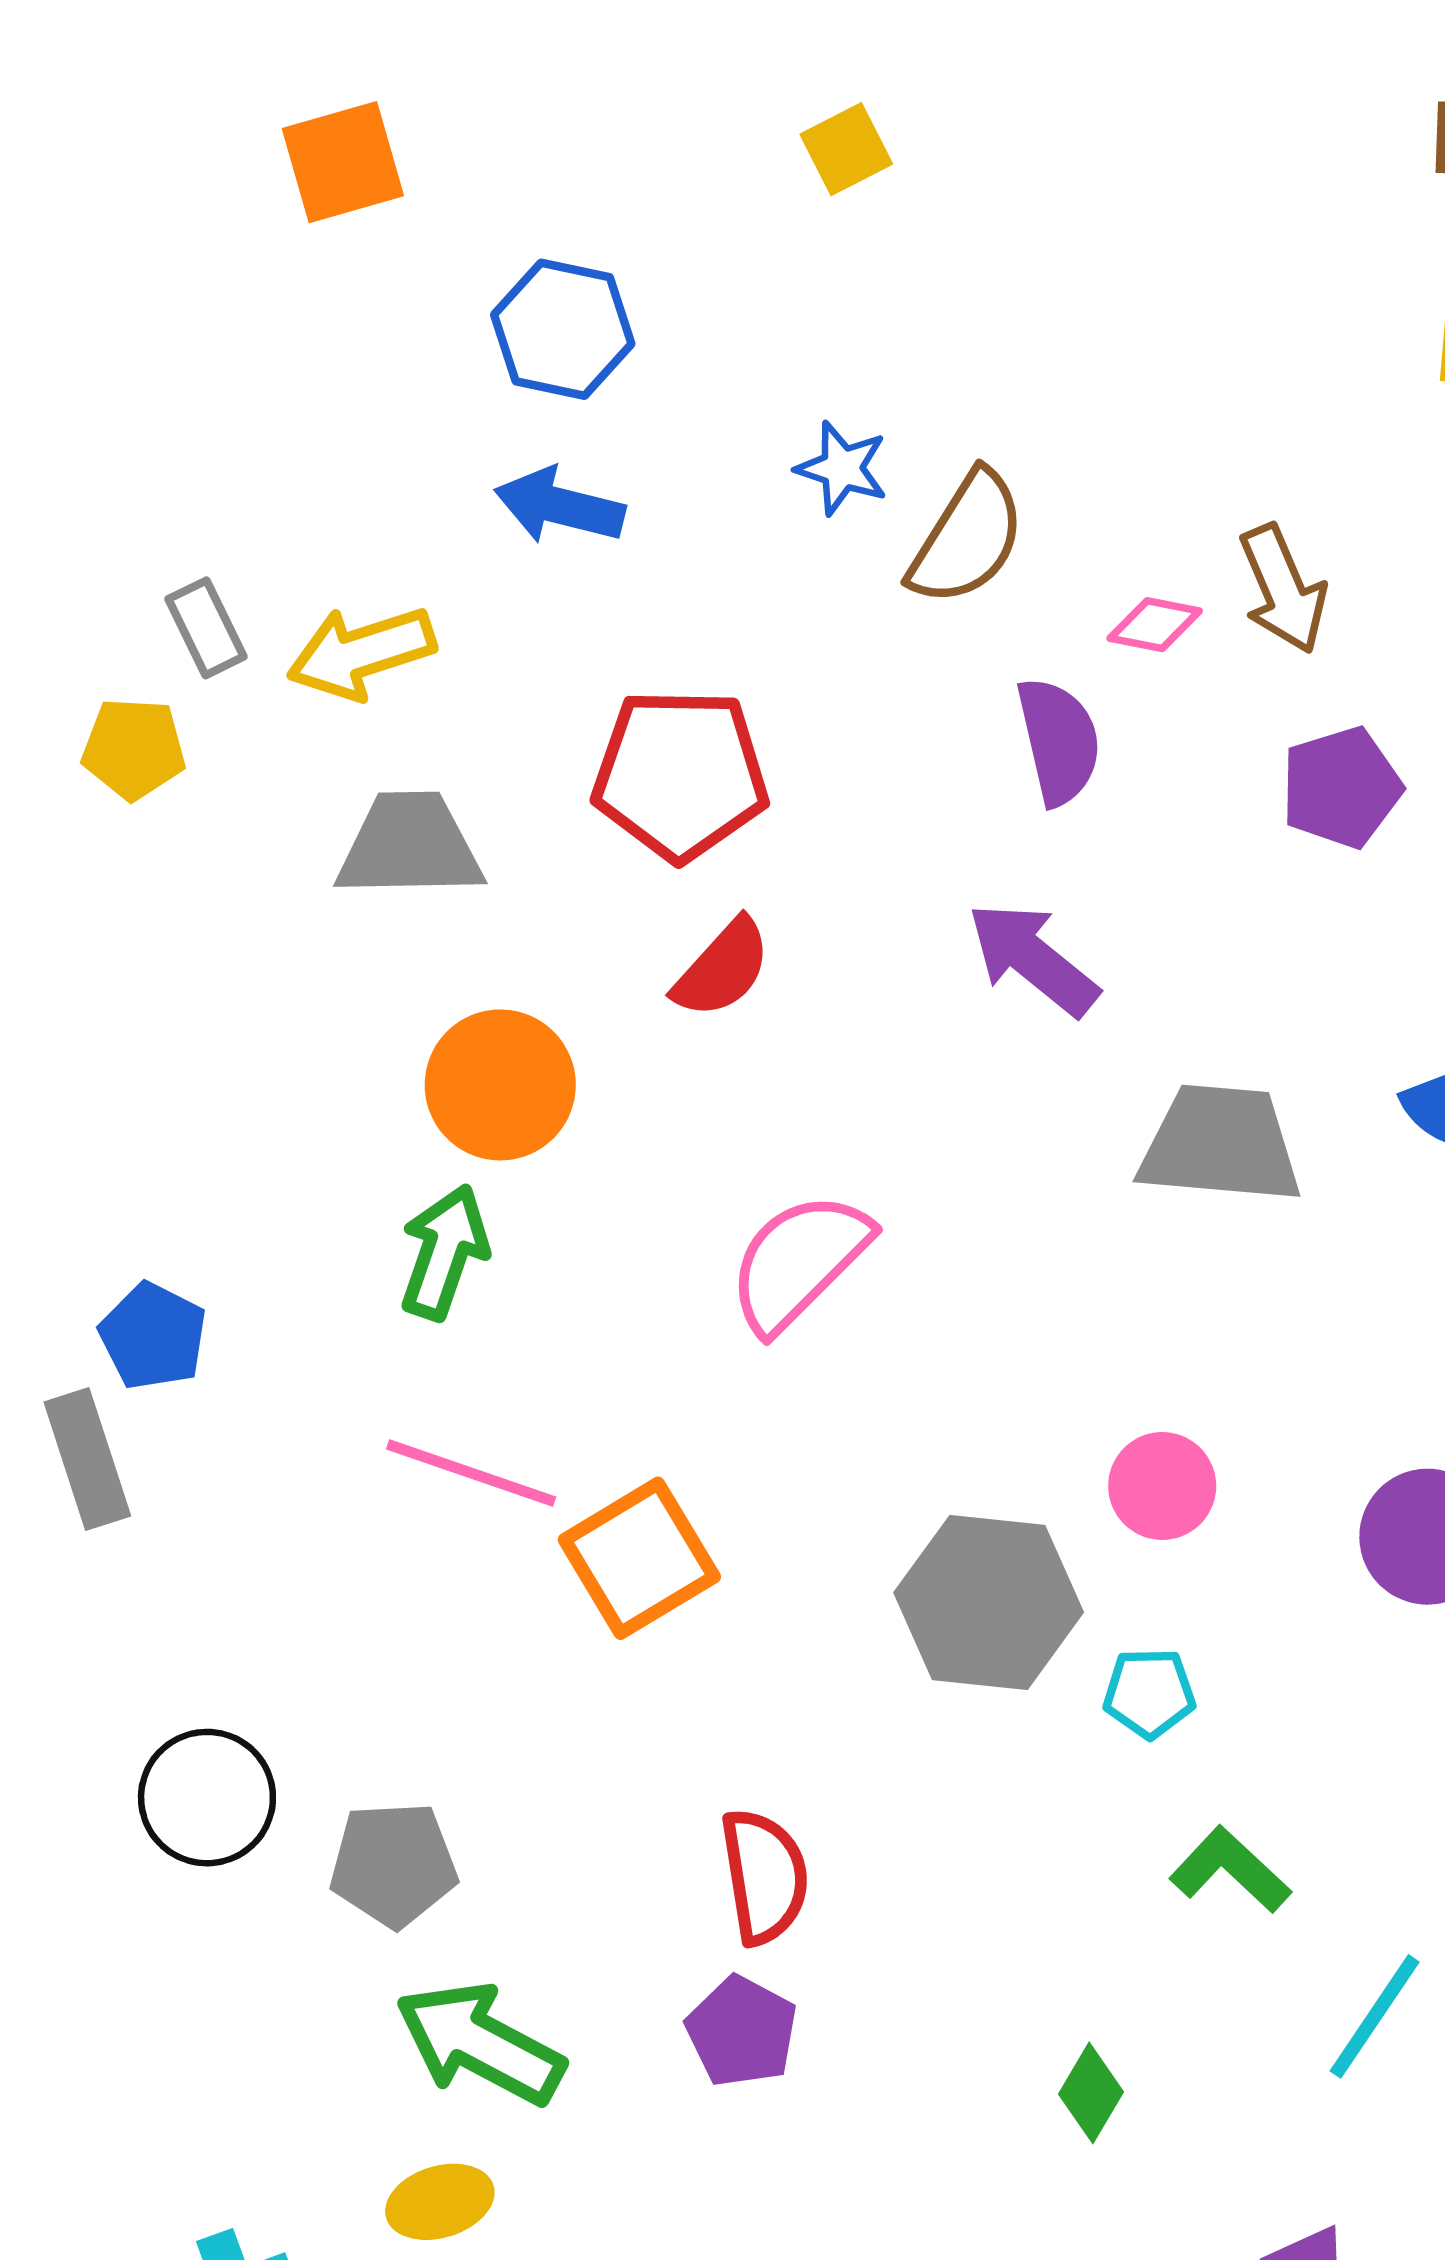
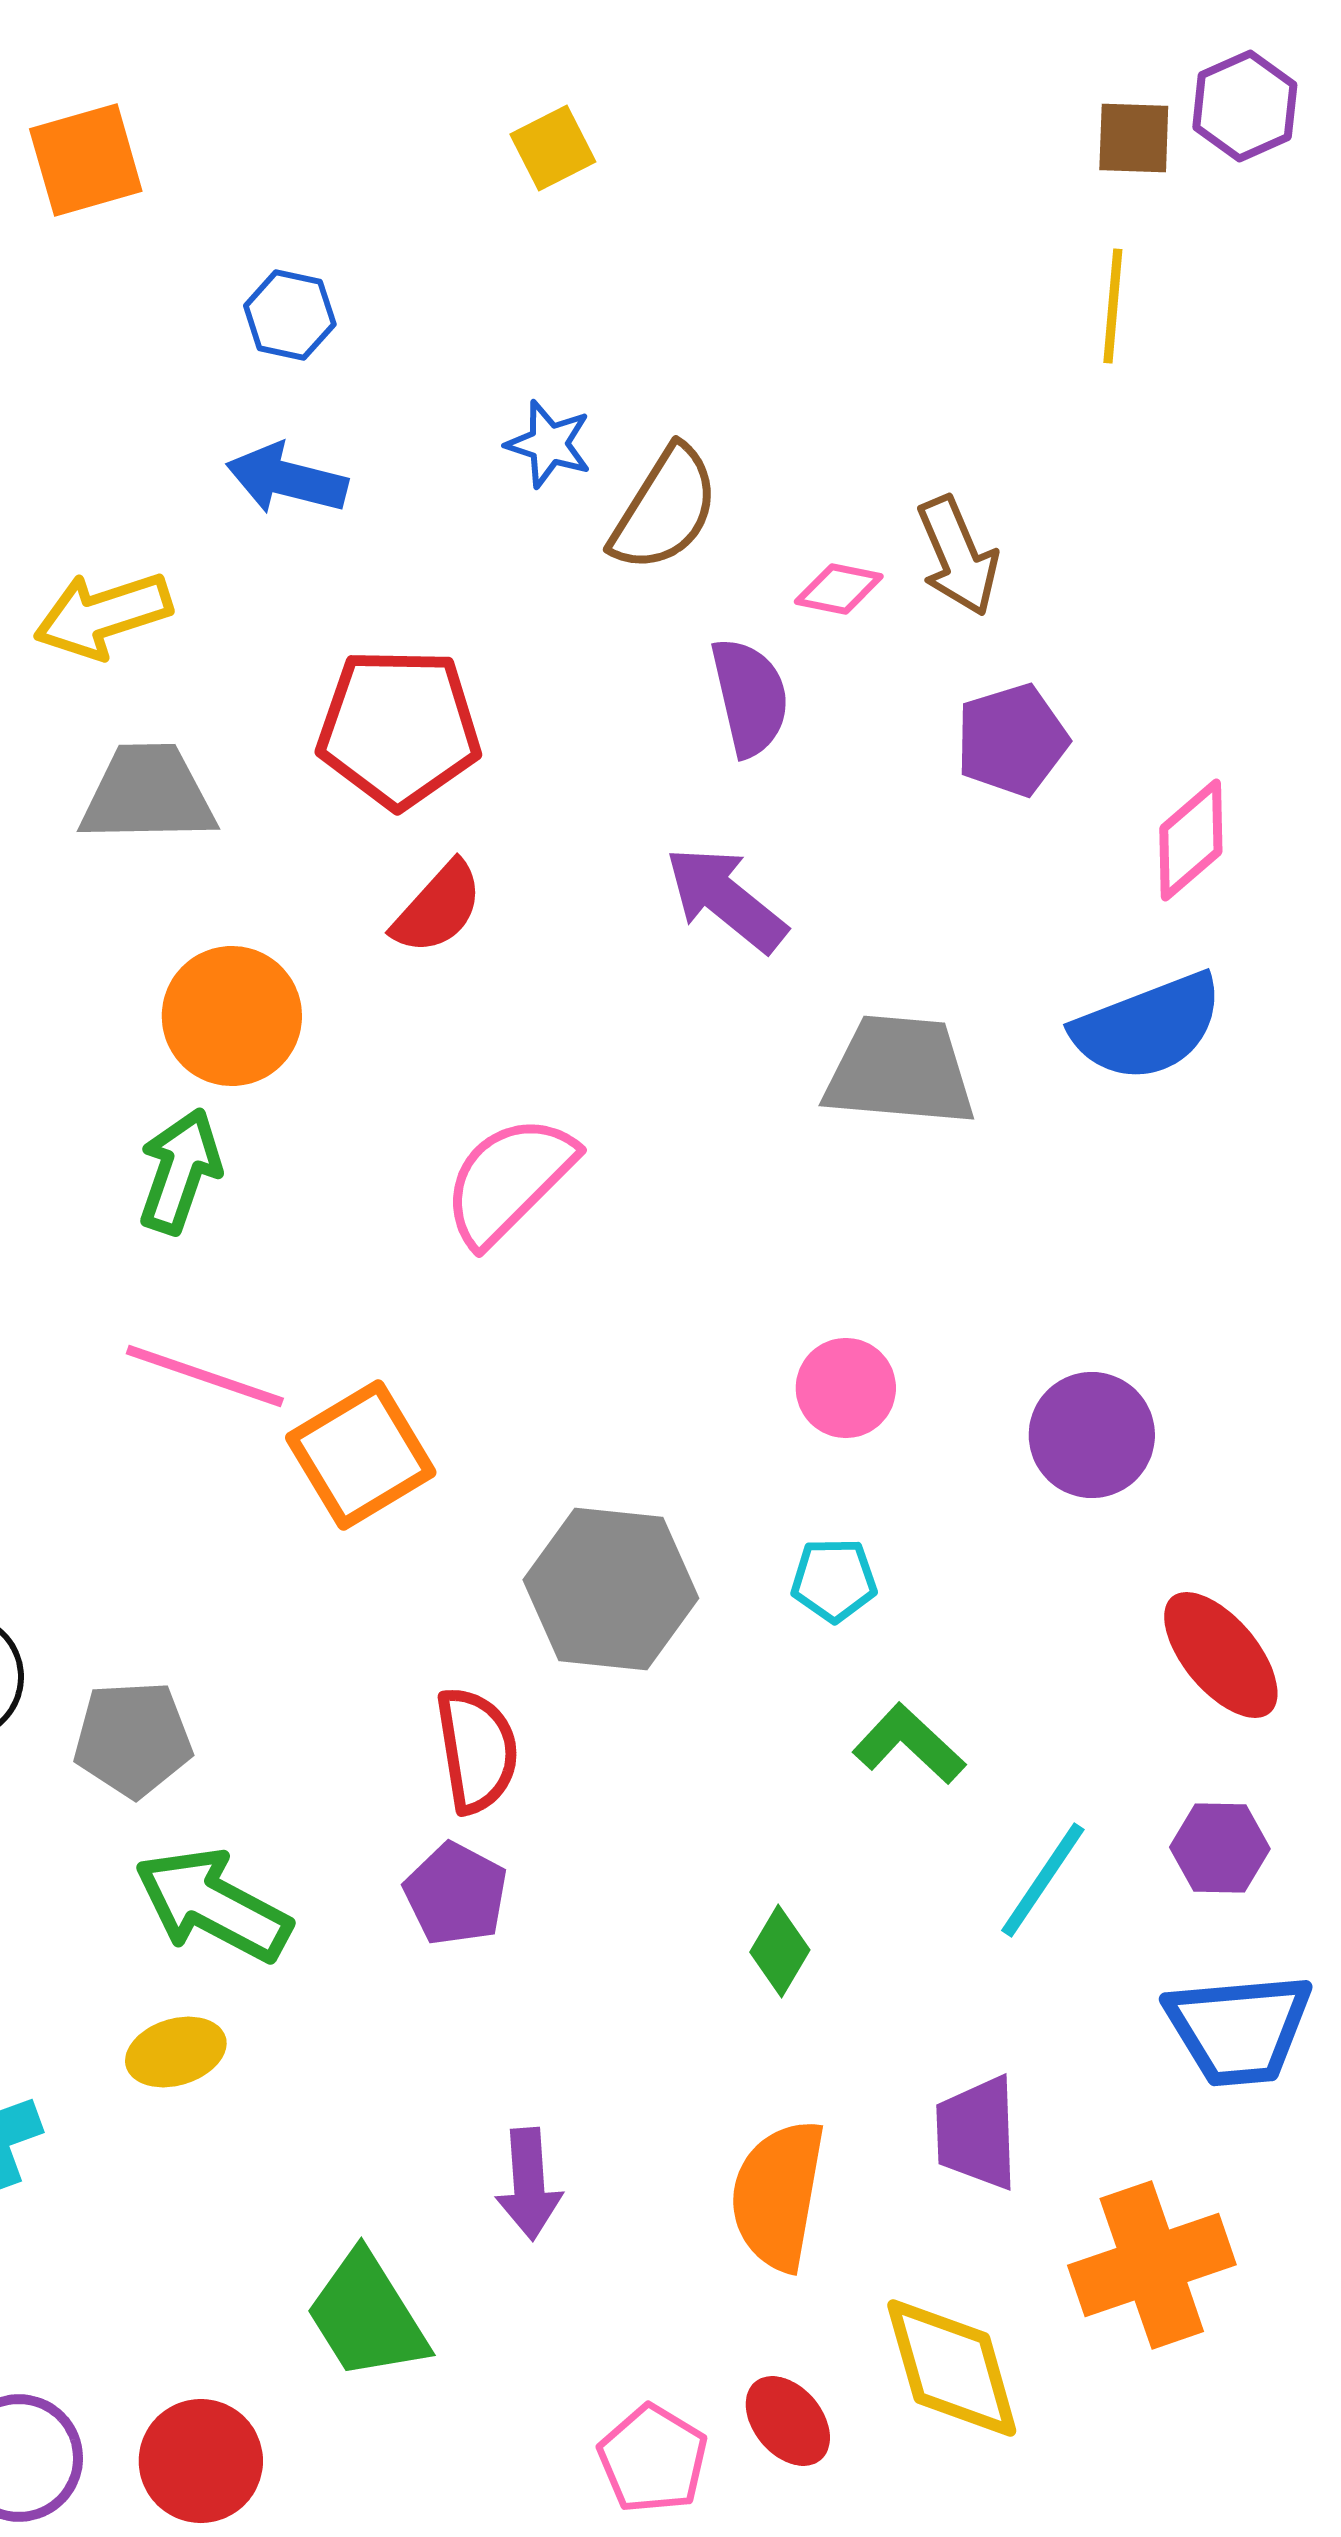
blue hexagon: (563, 329) -> (290, 315), size x0.7
gray hexagon: (989, 1602) -> (611, 1589), moved

